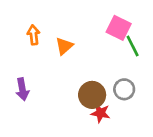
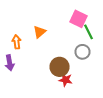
orange arrow: (33, 35) -> (16, 42), moved
gray circle: (124, 89) -> (82, 52), moved

